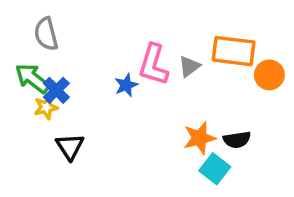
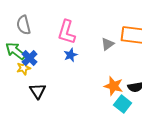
pink L-shape: (153, 65) -> (67, 32), moved
orange star: (199, 138) -> (114, 86), turned 30

